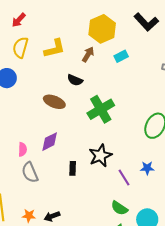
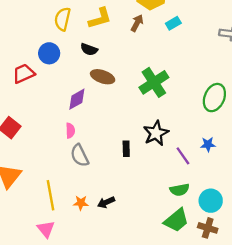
black semicircle: (75, 80) -> (89, 49), moved
purple diamond: (50, 142) -> (77, 99), moved
green semicircle: (119, 208) -> (180, 190), turned -42

